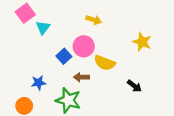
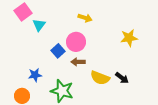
yellow star: (142, 42) -> (129, 38), turned -30
yellow semicircle: (105, 63) -> (100, 78), moved
brown arrow: (81, 77) -> (78, 62), moved

